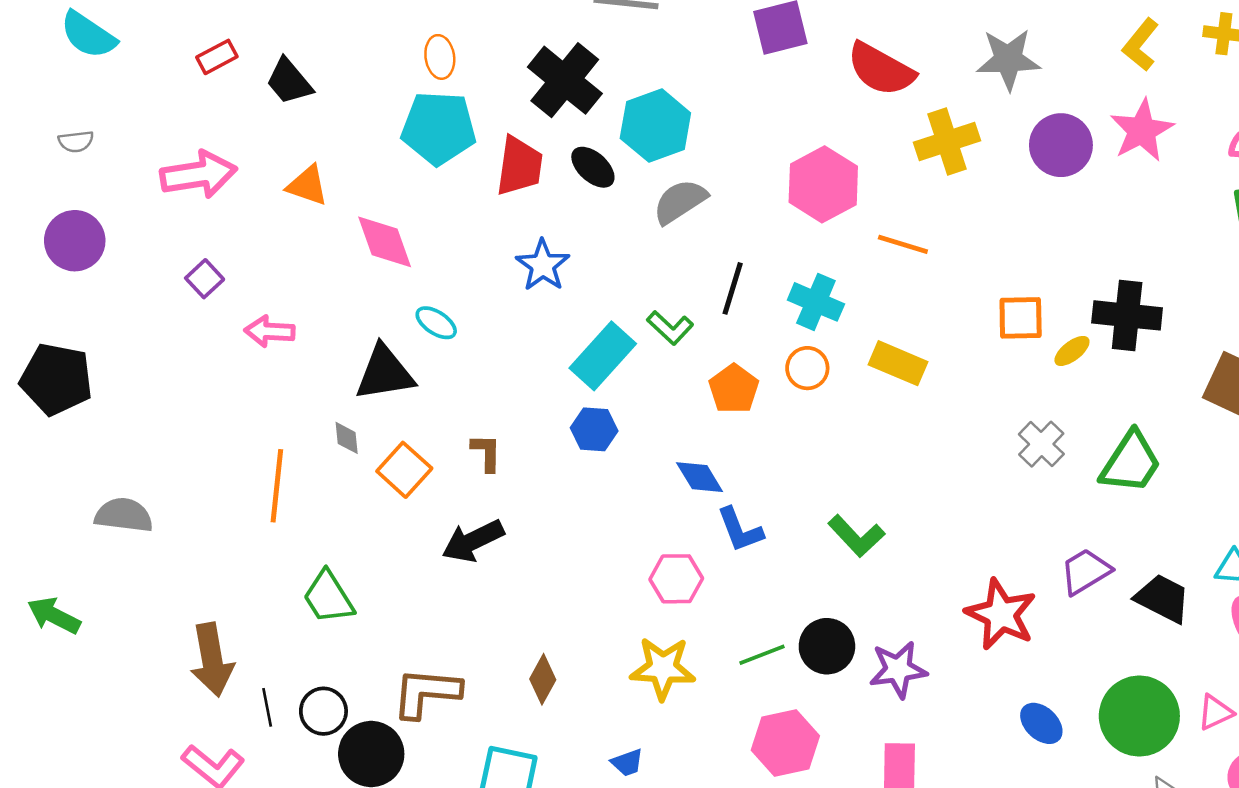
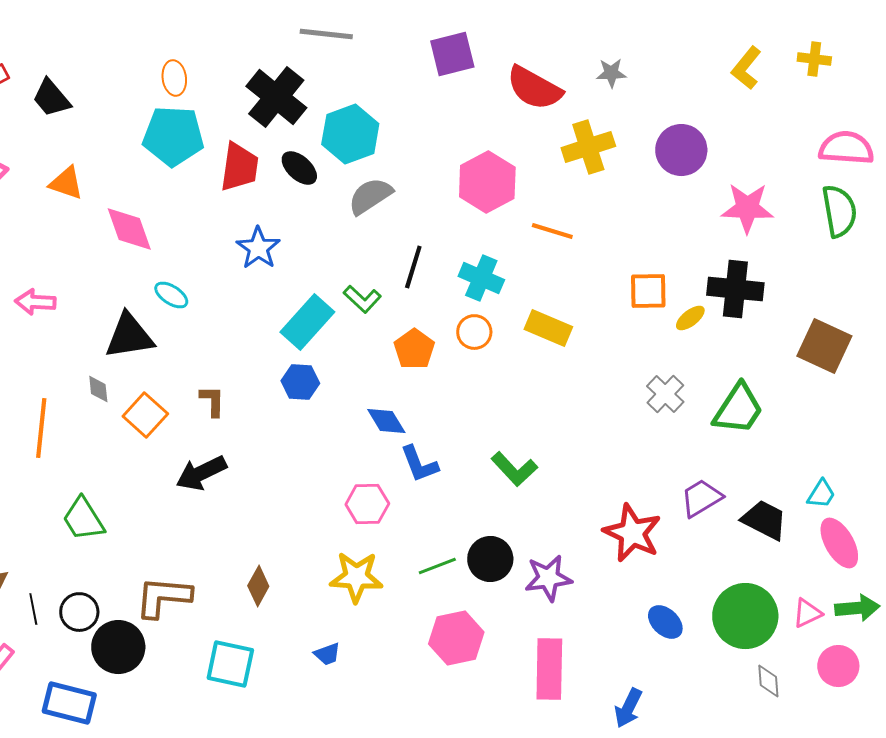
gray star: (1008, 59) -> (611, 73), moved, size x0.6
pink star: (1142, 130) -> (747, 208), moved, turned 30

